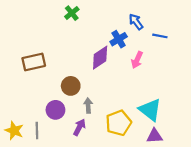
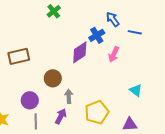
purple circle: (55, 110) -> (30, 100), moved
cyan triangle: (150, 110) -> (136, 90), moved, size x0.6
gray line: (37, 131) -> (36, 121), moved

